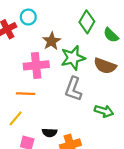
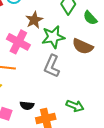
pink cross: (36, 65) -> (18, 42), turned 30
green arrow: (104, 111) -> (75, 106), moved

